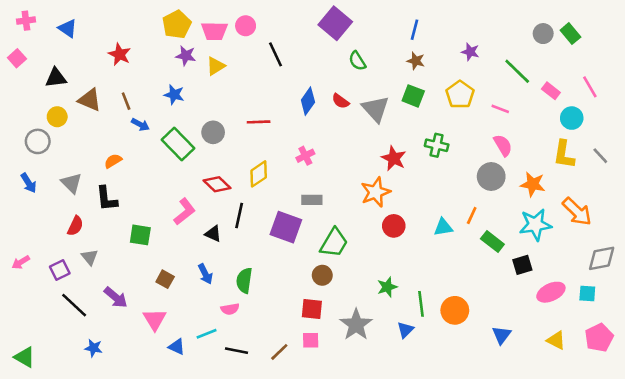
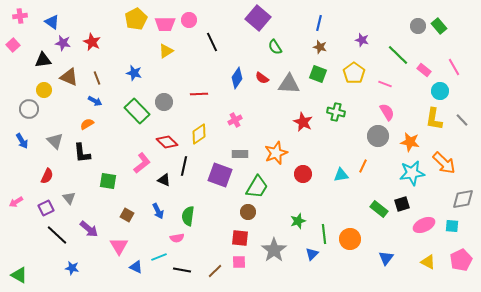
purple star: (186, 56) -> (63, 43), moved
gray triangle: (376, 109) -> (289, 84), turned -45
blue arrow: (140, 125) -> (95, 101), moved
orange star: (376, 192) -> (276, 153), moved
red semicircle: (75, 226) -> (47, 176), moved
green rectangle: (492, 241) -> (379, 209), moved

